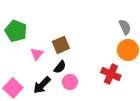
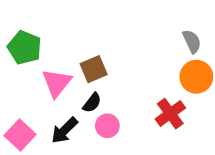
pink triangle: (37, 54) -> (57, 83), size x1.5
red cross: (111, 74) -> (170, 114), turned 30

